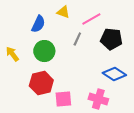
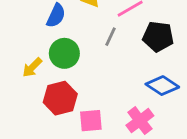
yellow arrow: (12, 54) -> (32, 67), moved, turned -98
pink cross: (98, 99) -> (140, 121), turned 36

